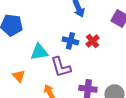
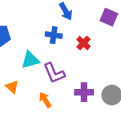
blue cross: (70, 41) -> (54, 35), moved

